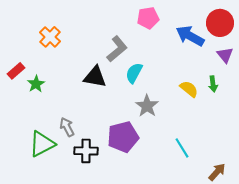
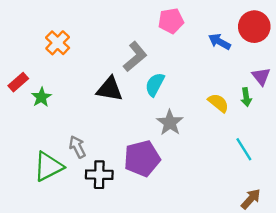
blue arrow: (190, 36) -> (220, 42), size x0.7
purple triangle: (225, 55) -> (261, 76), moved
cyan line: (182, 148) -> (244, 149), moved

